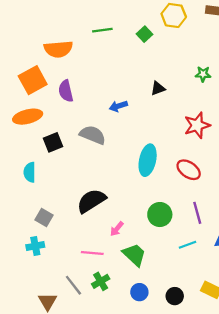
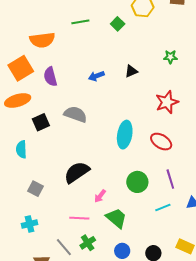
blue arrow: (118, 106) -> (96, 76), moved
cyan cross: (35, 246) -> (30, 224), moved

